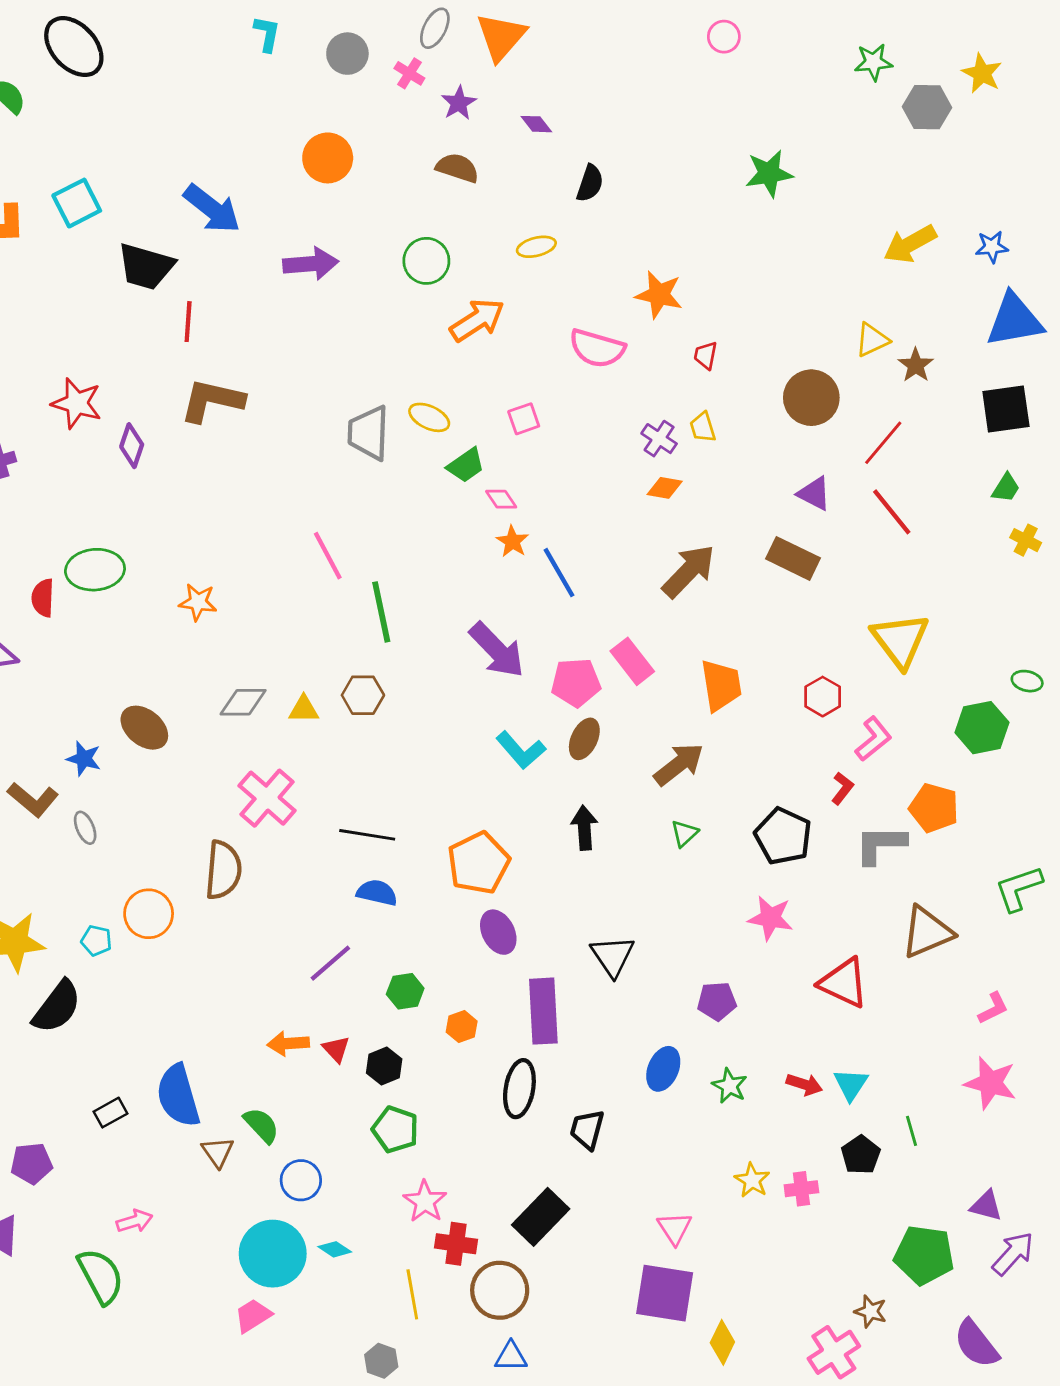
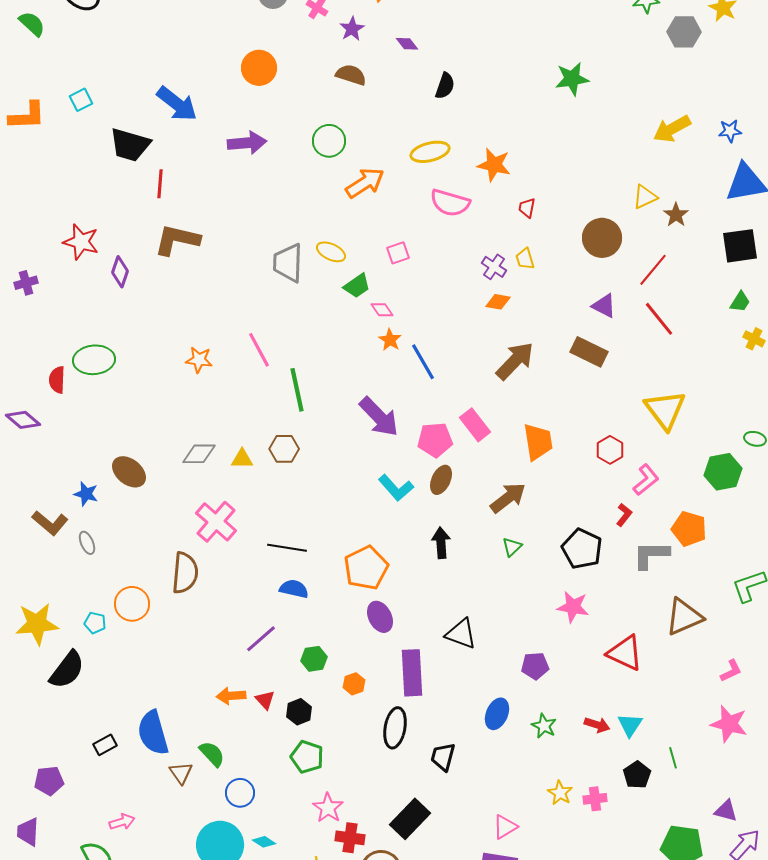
cyan square: (77, 203) -> (81, 100), size x0.7
yellow ellipse: (536, 247) -> (430, 152), moved, size x1.4
orange star: (198, 602) -> (199, 360), moved
black triangle: (613, 956) -> (461, 634), turned -36
pink triangle: (675, 1228) -> (505, 827), turned 32

